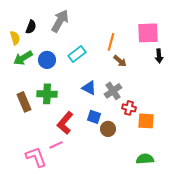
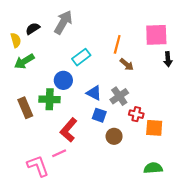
black semicircle: (31, 27) -> (33, 29), turned -144
blue circle: (47, 60) -> (63, 80), moved
blue square: (94, 117) -> (99, 115), moved

